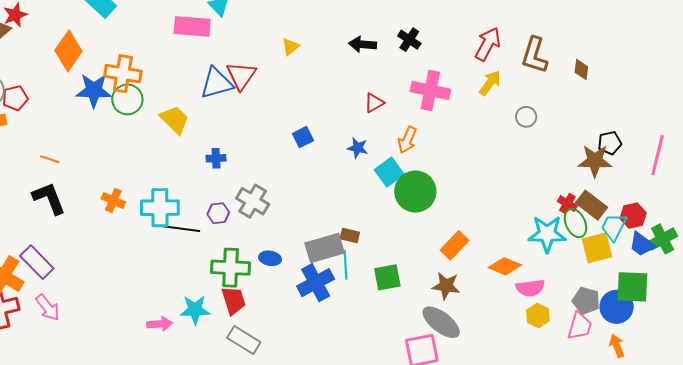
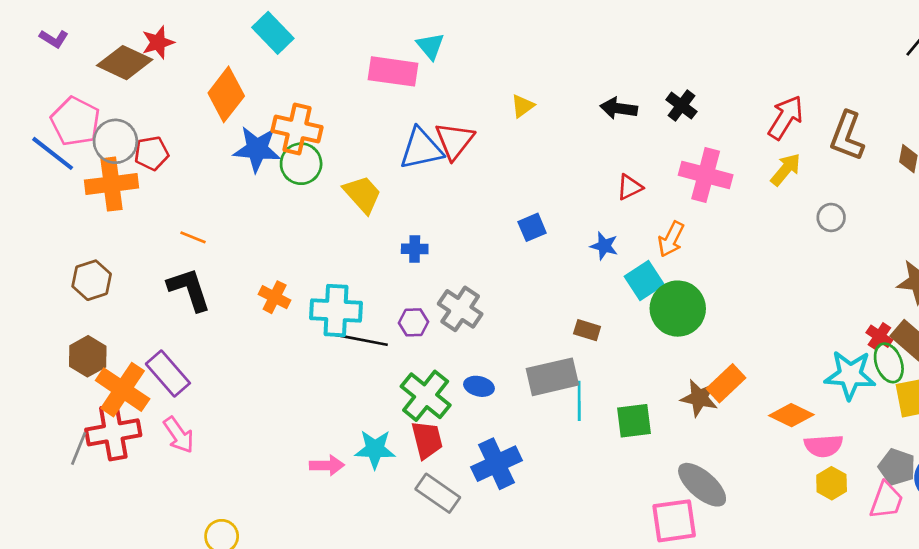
brown rectangle: (350, 235) -> (587, 330), moved
green cross: (231, 268) -> (426, 396), turned 33
blue cross: (316, 283) -> (496, 464), moved
brown star: (446, 286) -> (699, 398), moved

